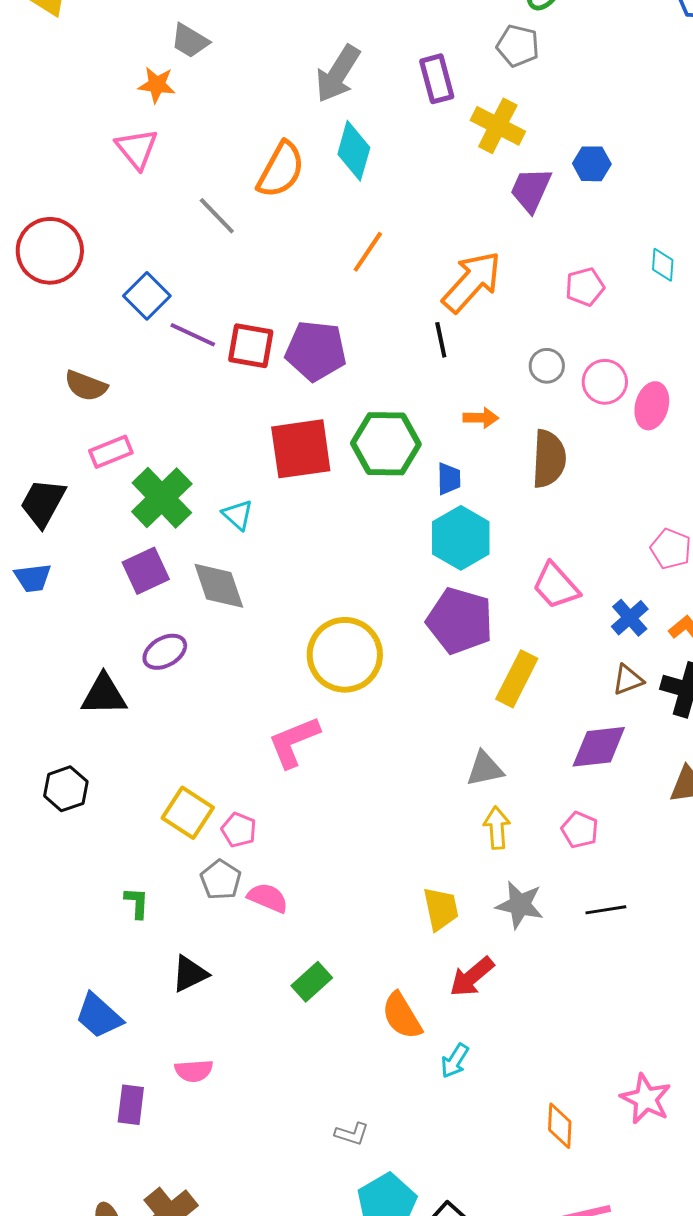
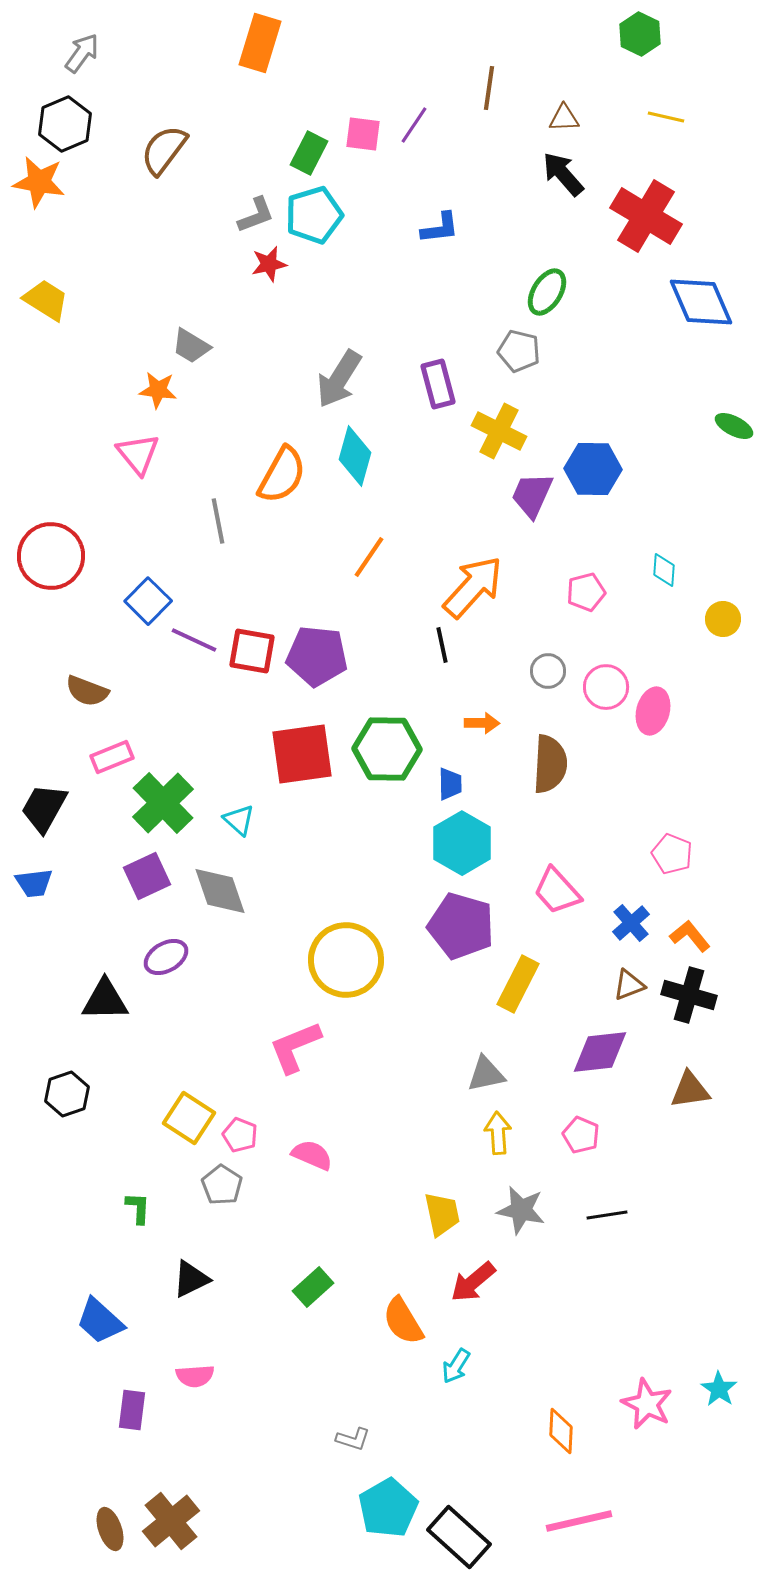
blue hexagon: (592, 164) -> (593, 469), size x1.5
gray line: (217, 216) -> (218, 521), turned 33
pink semicircle: (268, 898) -> (312, 1155), moved

